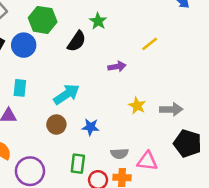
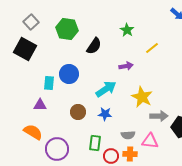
green star: (98, 21) -> (127, 30), moved
blue circle: (24, 45) -> (69, 74), moved
cyan arrow: (67, 94) -> (106, 89), moved
yellow star: (137, 106) -> (142, 97), size x1.5
gray arrow: (171, 109) -> (159, 116), moved

